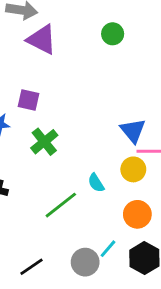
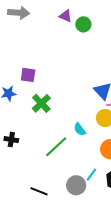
purple triangle: (42, 40) -> (66, 16), moved, size x0.6
black line: (32, 267) -> (39, 191), turned 60

